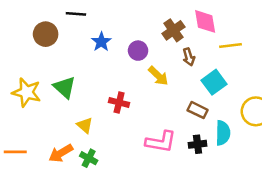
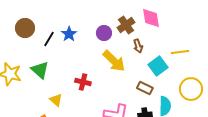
black line: (76, 14) -> (49, 39), moved, turned -63
yellow line: (230, 46) -> (180, 52), moved
purple circle: (138, 51) -> (104, 33), moved
yellow arrow: (158, 76) -> (114, 61), size x1.4

